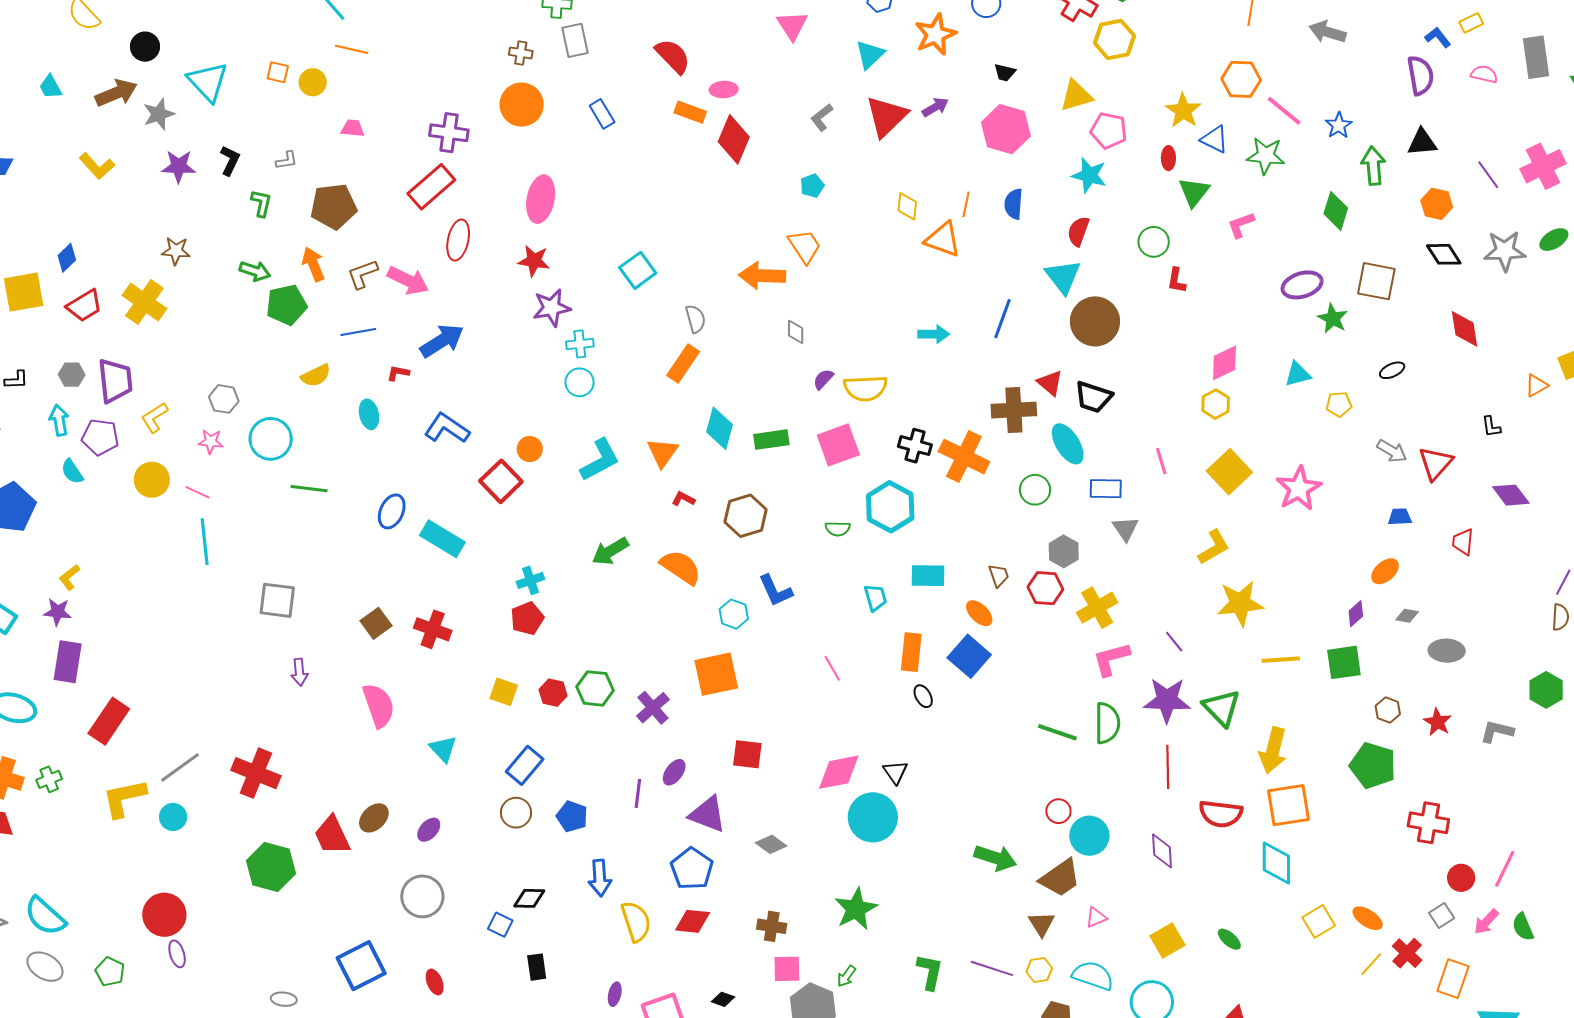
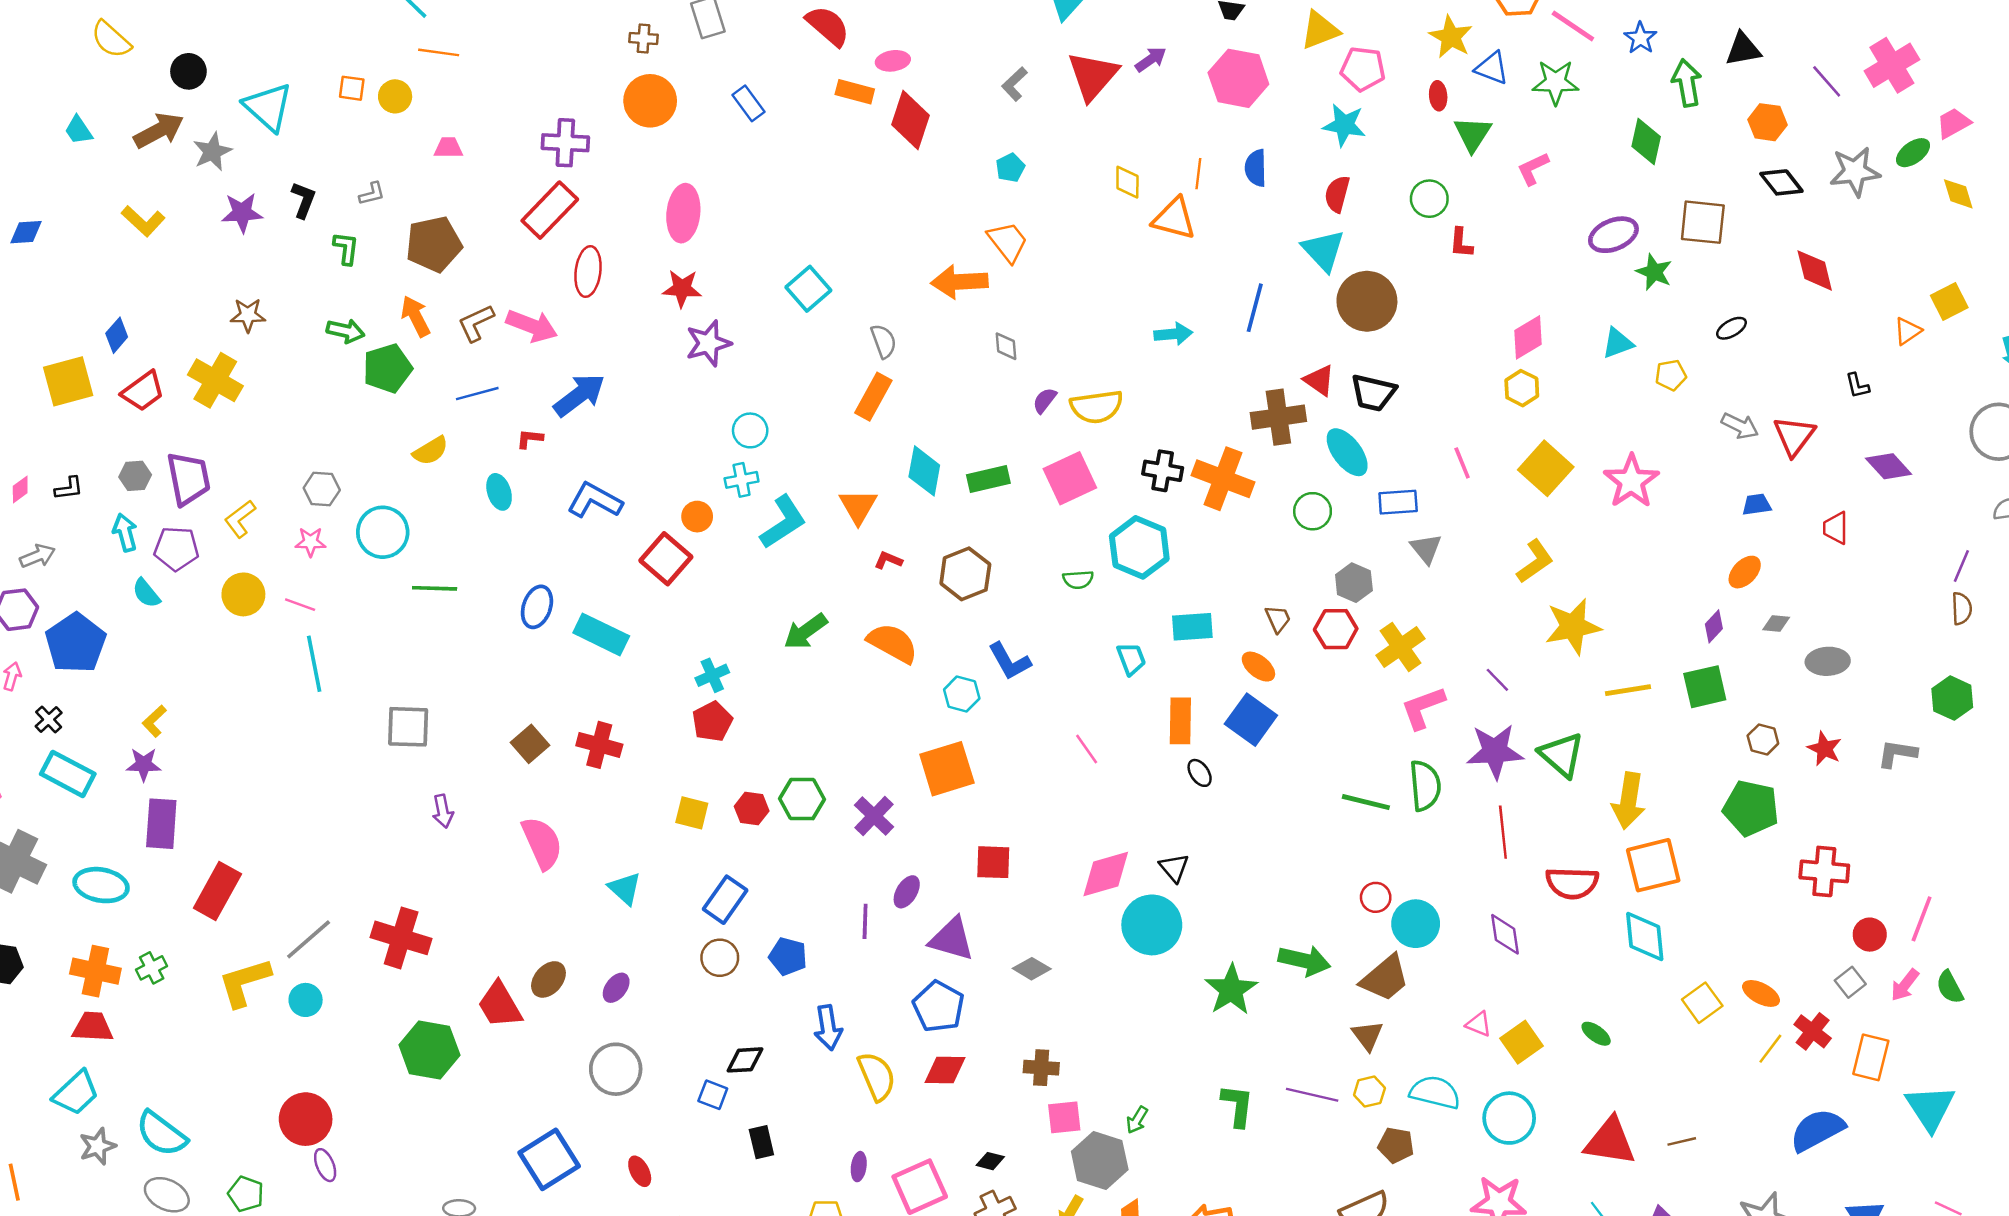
cyan cross: (580, 344) -> (742, 480), moved
green star: (856, 909) -> (1231, 990), moved
pink triangle: (1096, 917) -> (1479, 1024), moved, turned 50

